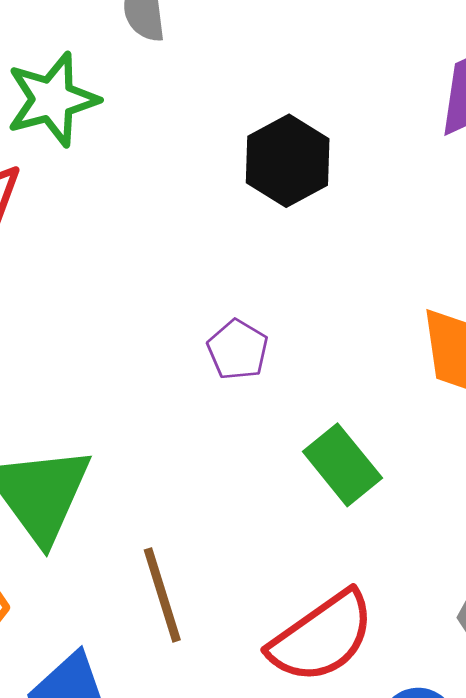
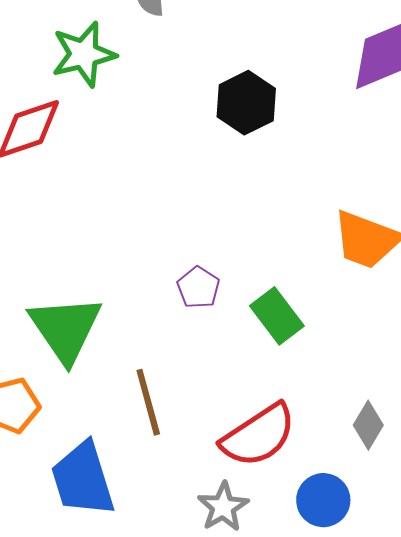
purple pentagon: (238, 350) -> (198, 288), moved

